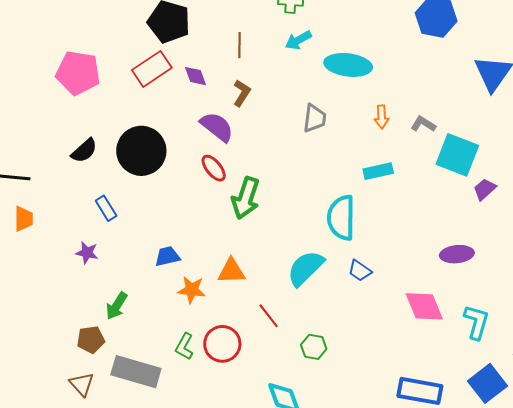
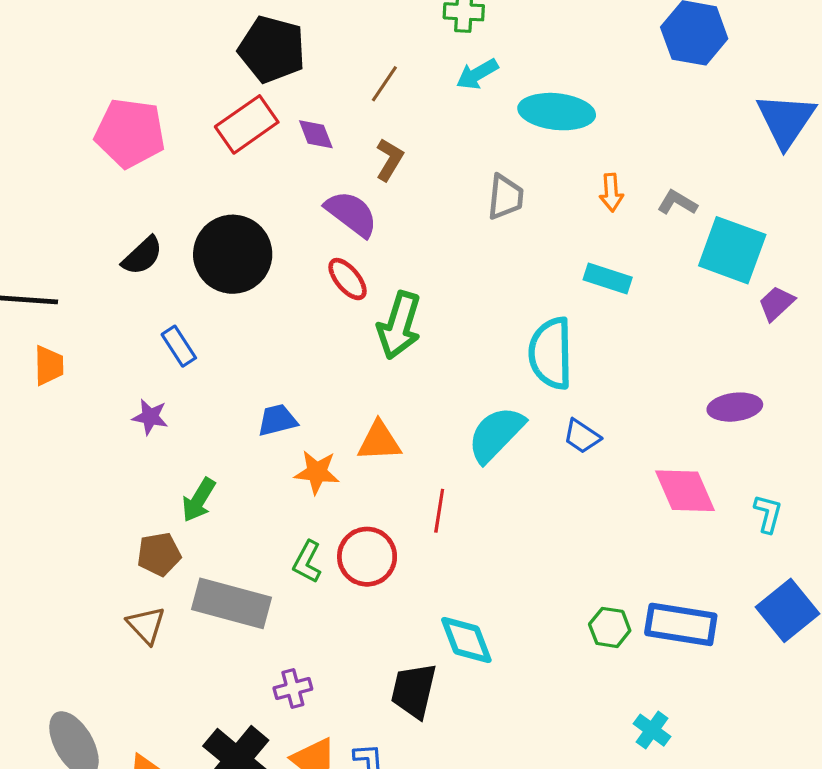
brown line: (240, 45) -> (384, 84), turned 35
cyan rectangle: (378, 171) -> (608, 278), turned 32
red line: (269, 316) -> (439, 511), turned 48
cyan L-shape: (476, 322) -> (768, 514), size x0.7
green hexagon: (314, 347) -> (610, 627), moved

